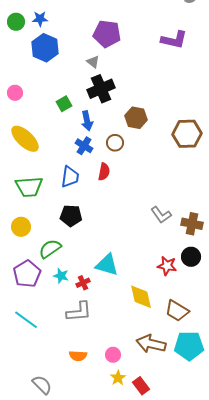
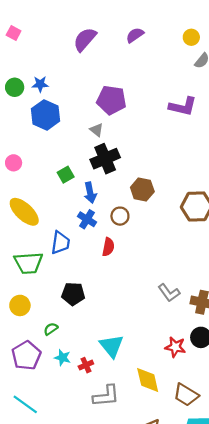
blue trapezoid: (70, 177) -> (60, 243), moved
green semicircle: (50, 249) -> (51, 329), size x0.6
cyan triangle: (107, 265) -> (111, 346), turned 35
gray L-shape: (79, 312) -> (106, 396), moved

